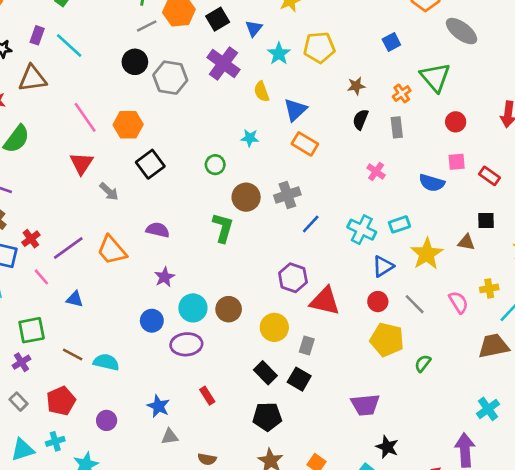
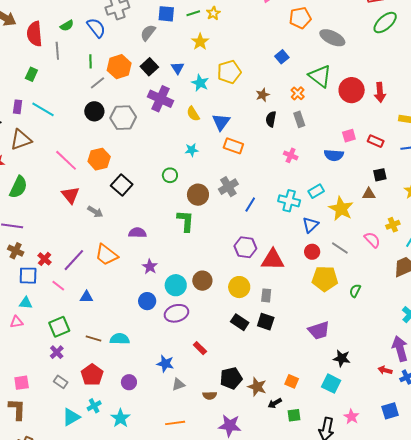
red circle: (456, 122) -> (352, 90), moved, size x1.6
black pentagon: (267, 417) -> (231, 378), moved

